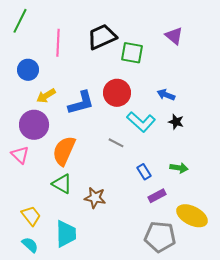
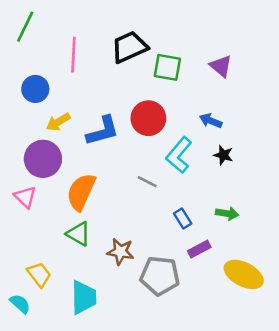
purple triangle: (174, 36) -> (221, 66), moved
cyan L-shape: (141, 122) -> (179, 155), turned 88
gray pentagon: (160, 237) -> (160, 276), moved
cyan semicircle: (30, 245) -> (20, 304), moved

